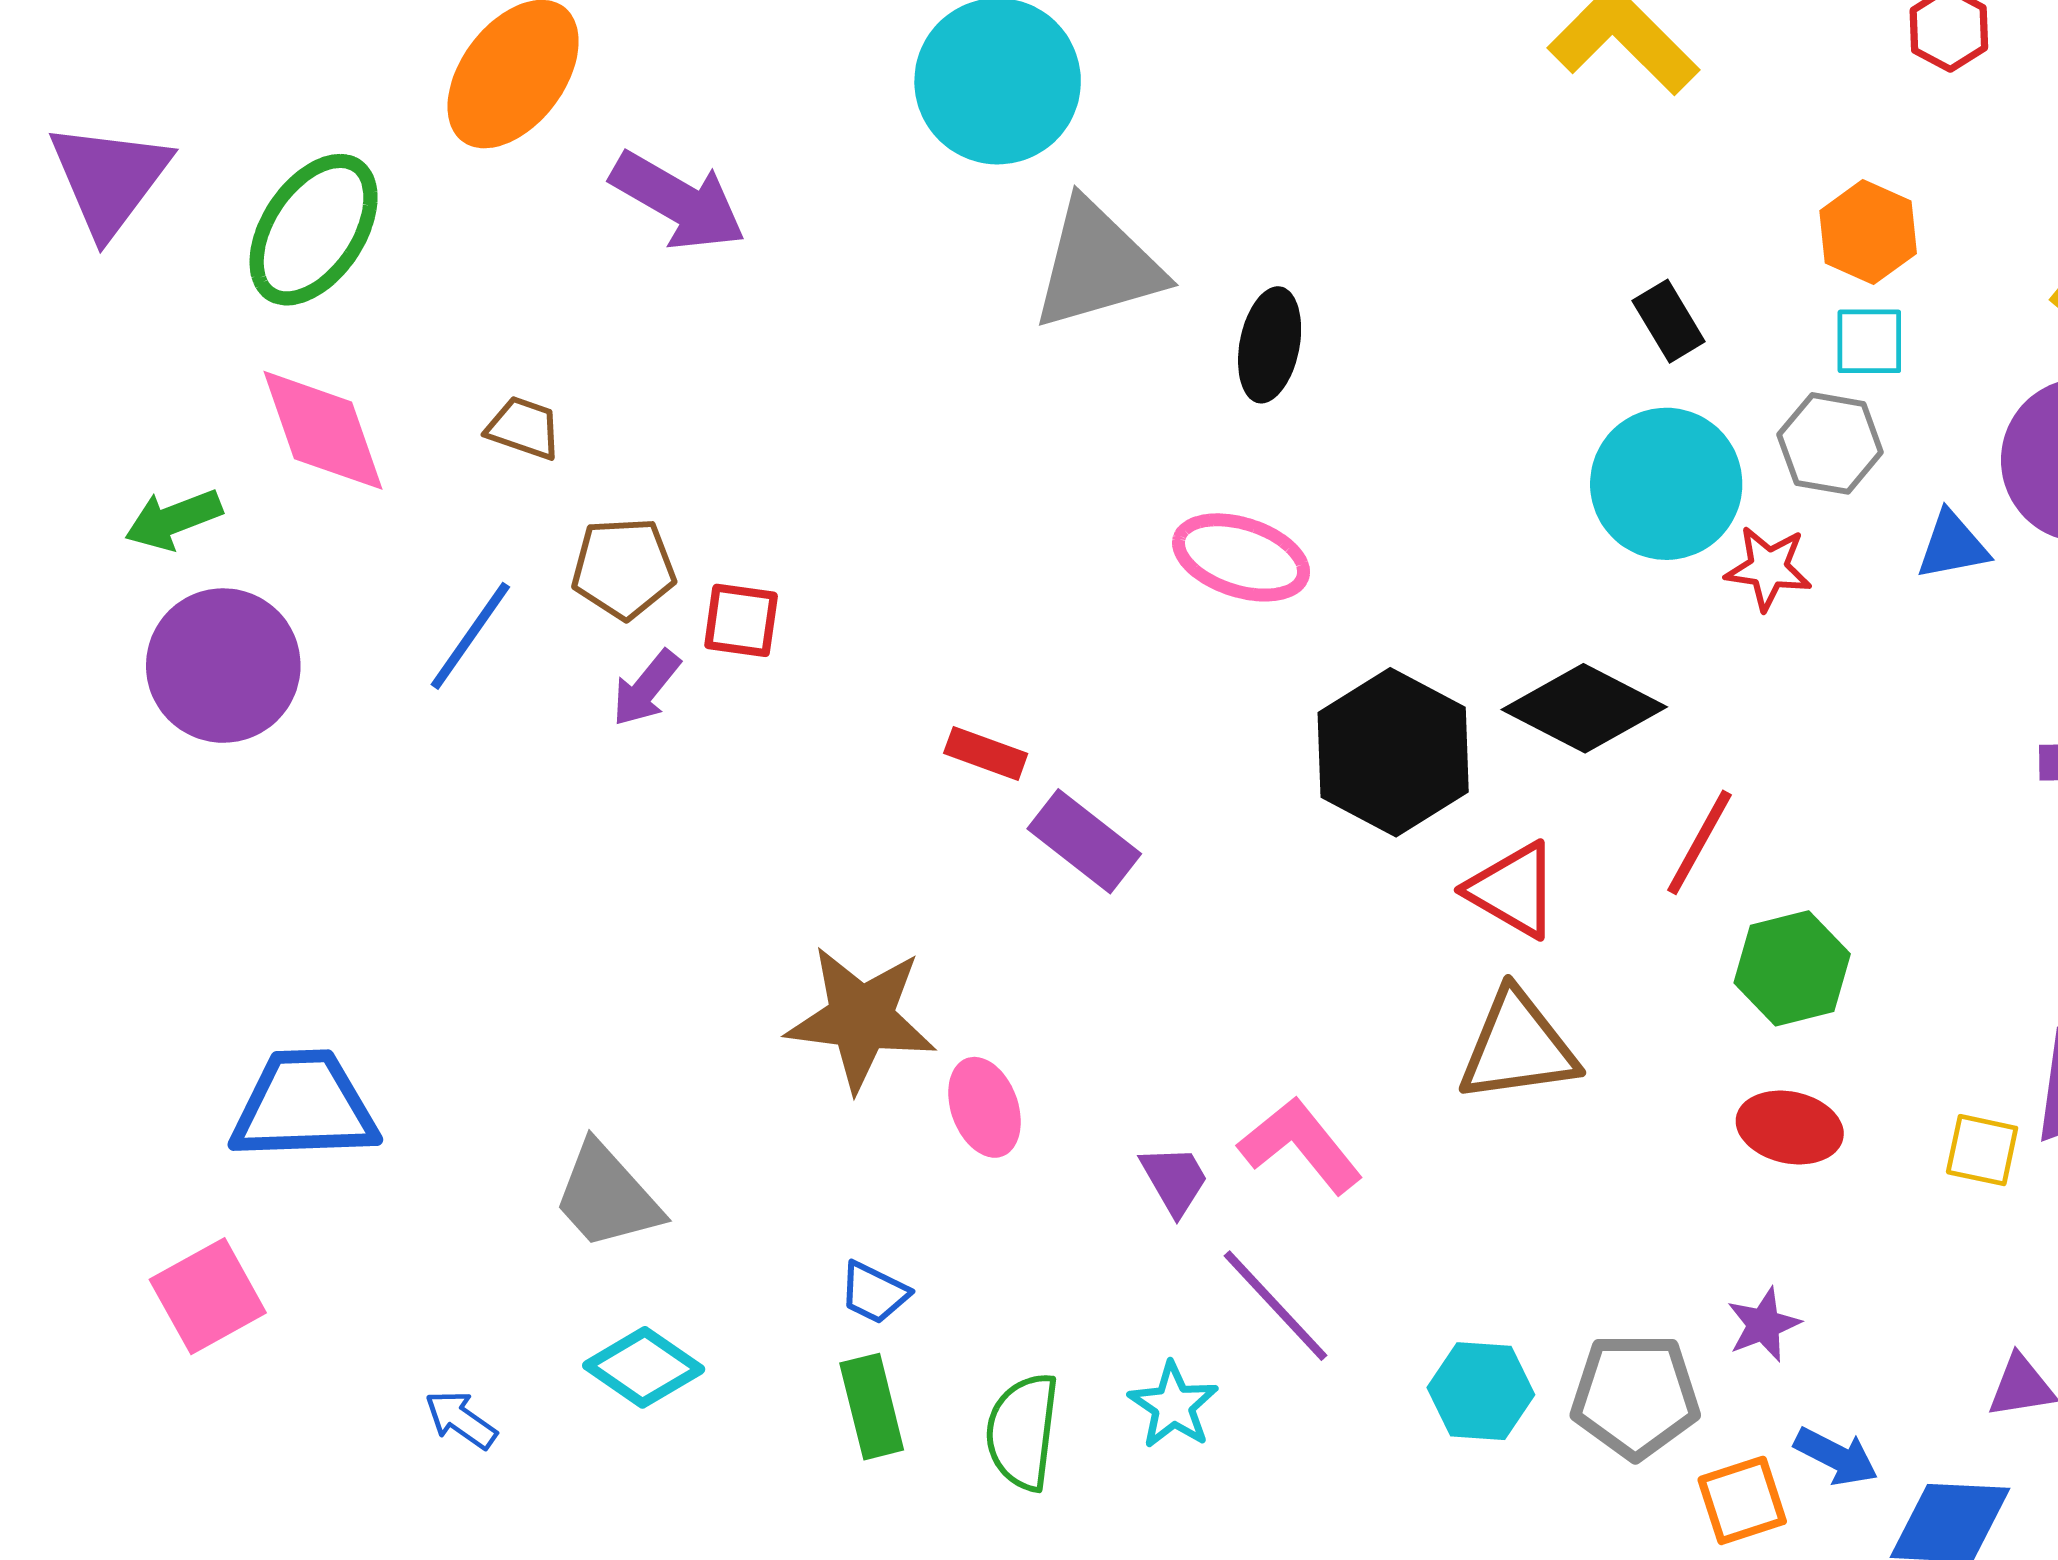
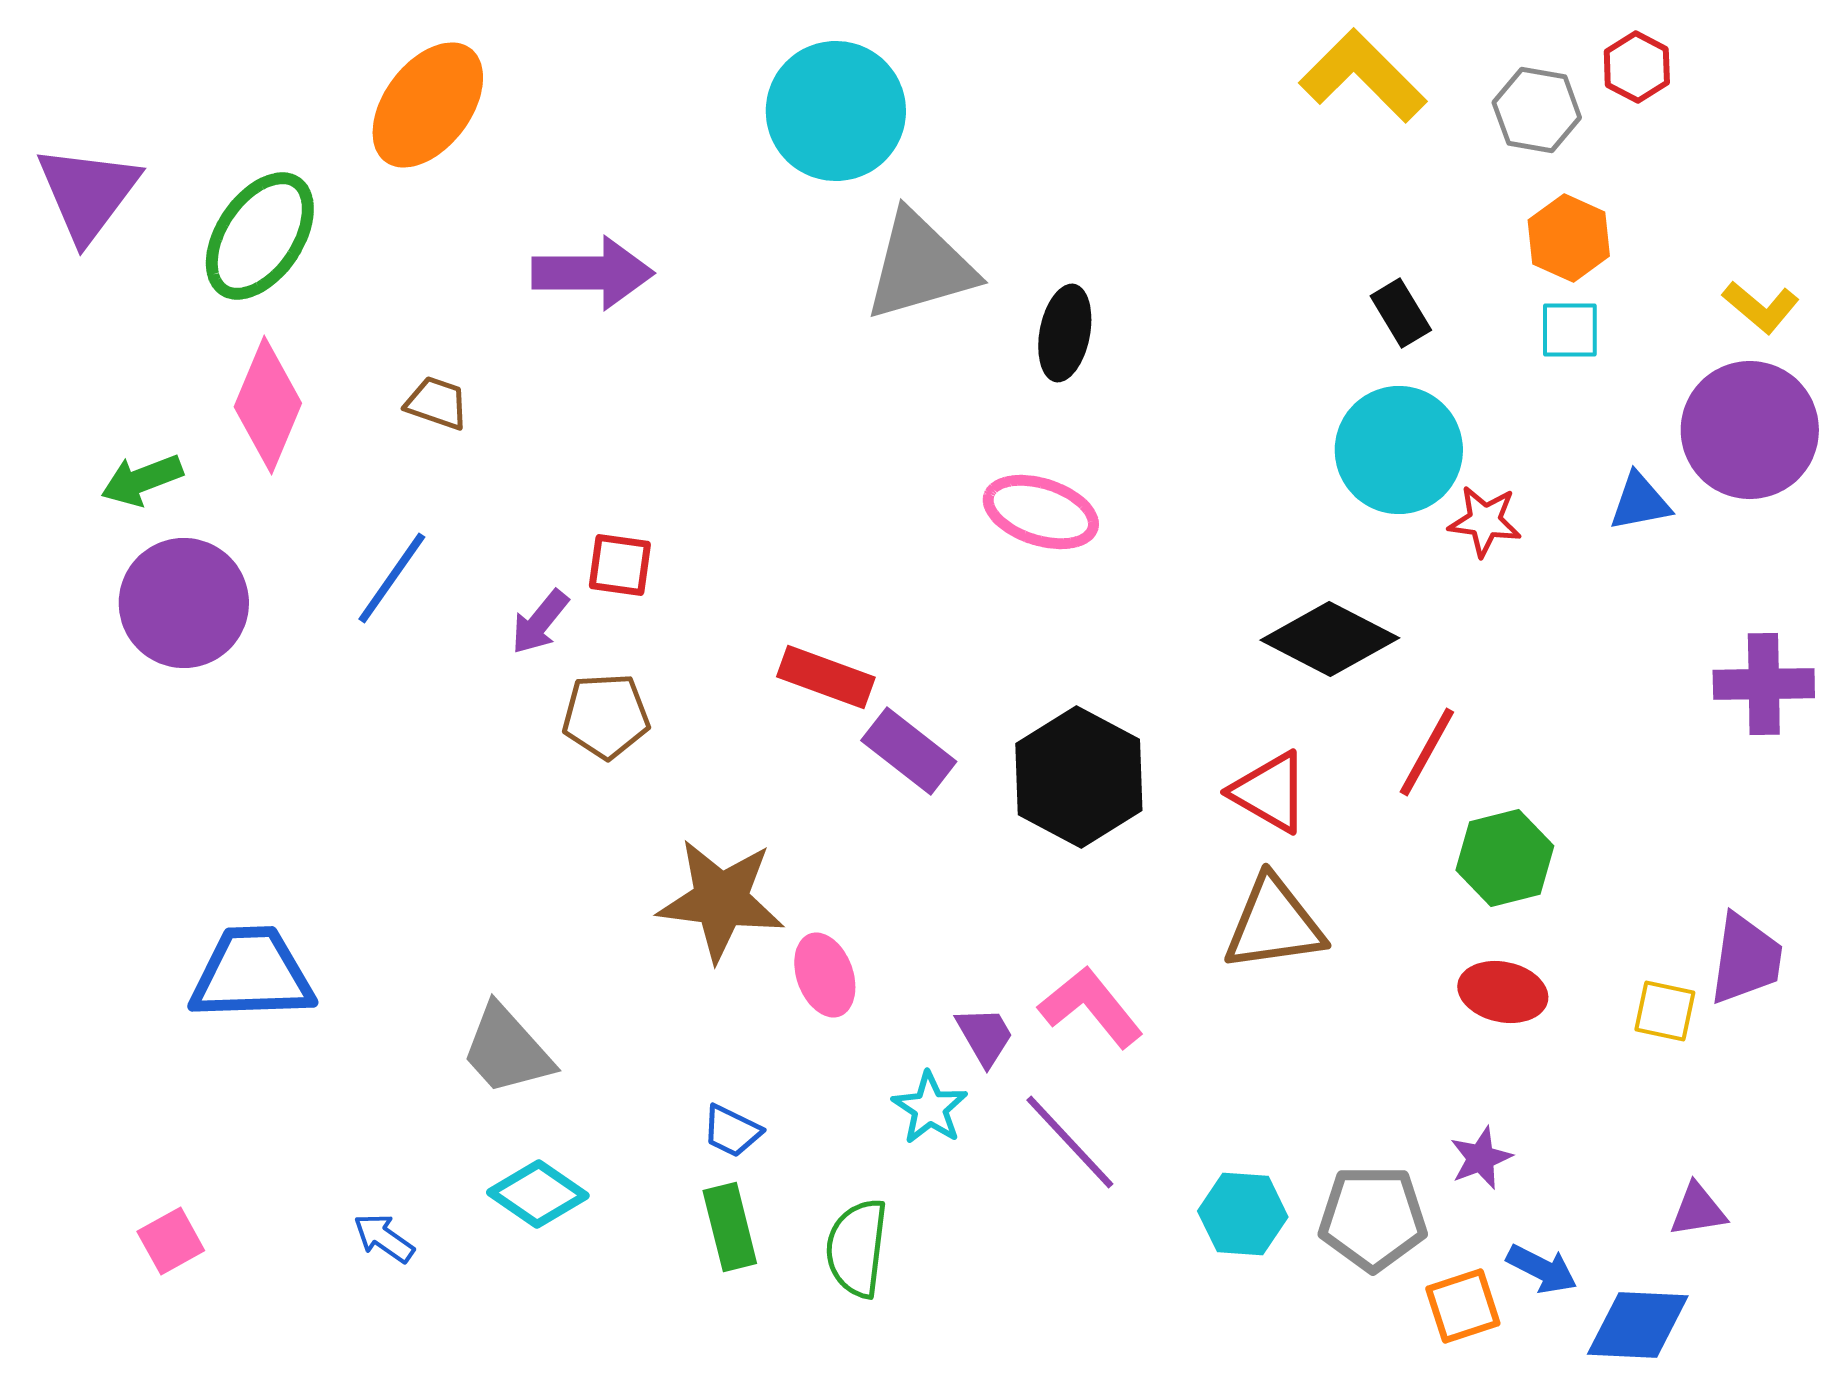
purple arrow: (678, 201) -> (593, 273), moved, turned -30
pink diamond: (323, 430) -> (268, 405), turned 42
gray hexagon: (1830, 443) -> (1537, 110), moved
brown pentagon: (623, 568) -> (606, 716), moved
black hexagon: (1393, 752) -> (1079, 777), moved
red rectangle: (986, 753) -> (826, 677), size x1.4
pink square: (208, 1296) -> (171, 1241), moved, size x0.7
cyan star: (1173, 1405) -> (930, 1108), moved

